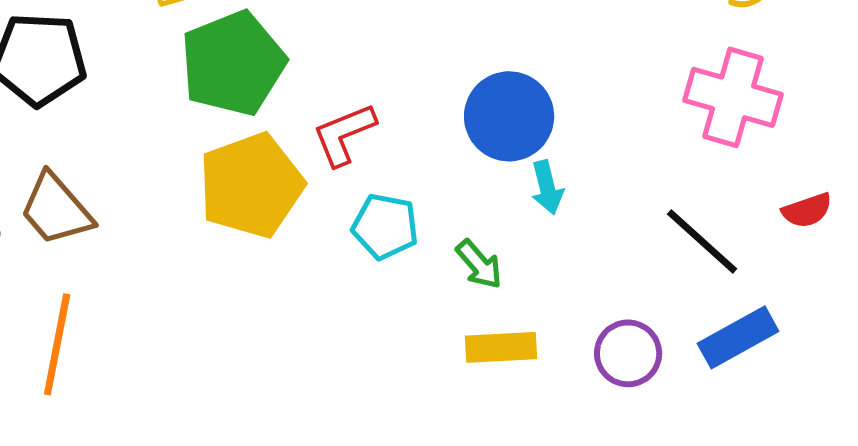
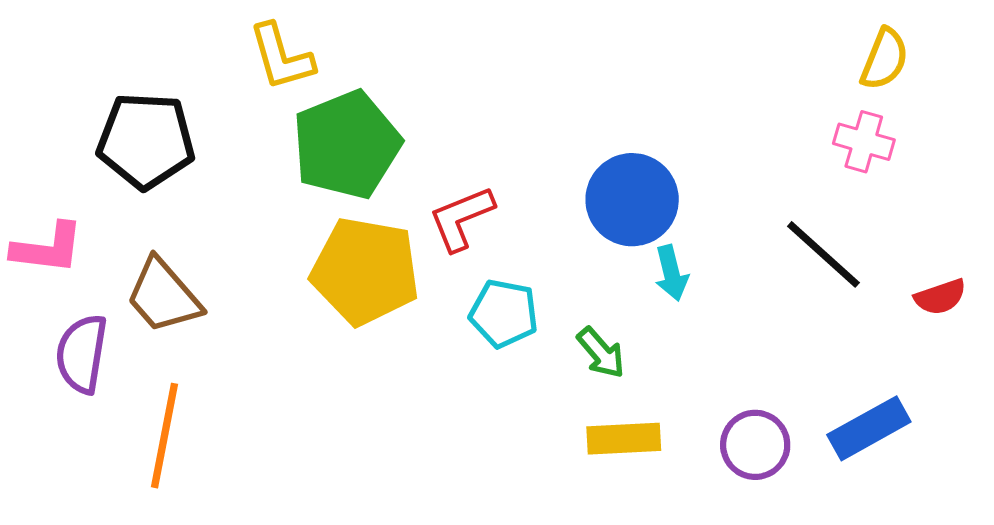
pink cross: (733, 97) -> (864, 142), moved, size x0.6
yellow pentagon: (251, 185) -> (365, 271), turned 30
black line: (702, 241) -> (823, 254), moved

